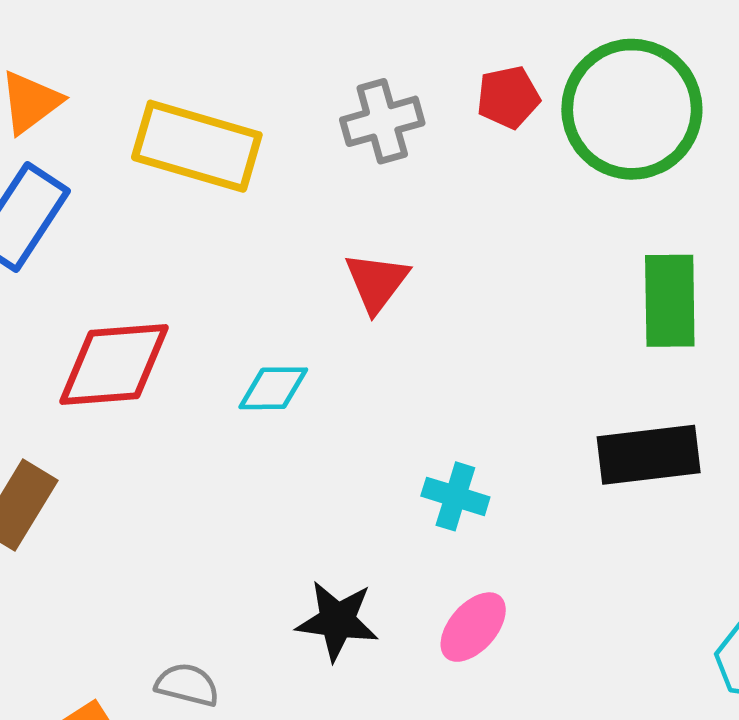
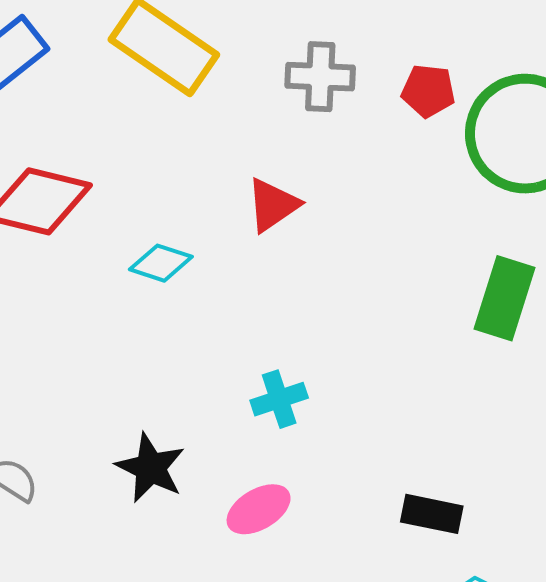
black rectangle: (649, 455) -> (432, 514), moved, size x0.7
cyan cross: (455, 496) -> (279, 399), turned 36

